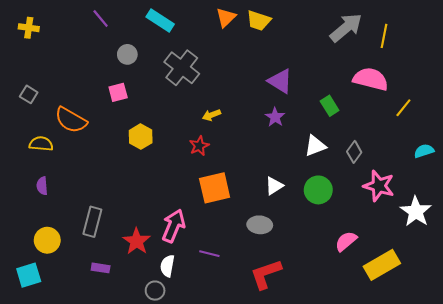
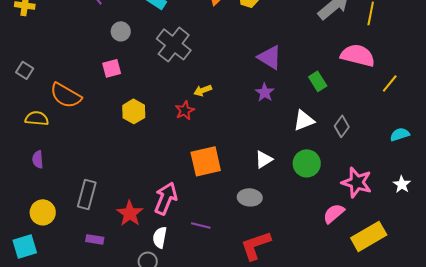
red star: (199, 146) -> (185, 110), moved
cyan semicircle: (424, 151) -> (400, 134), moved
pink star: (379, 186) -> (357, 182), moved
white star: (416, 211) -> (402, 184), size x0.6

